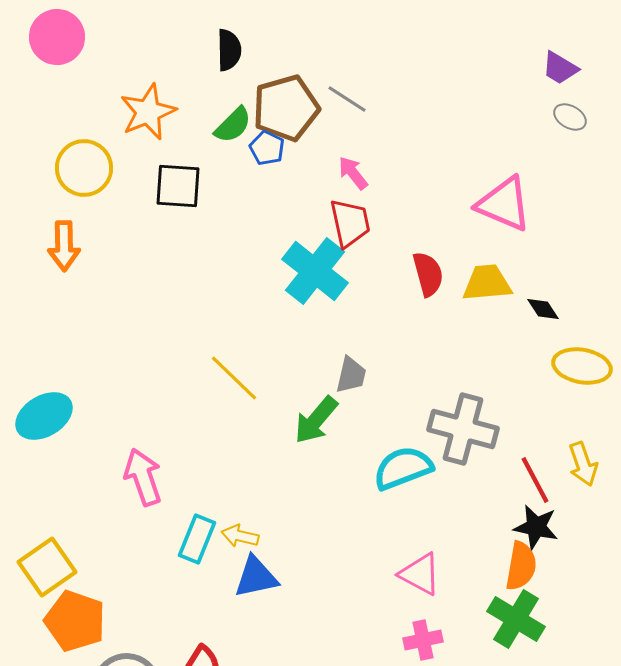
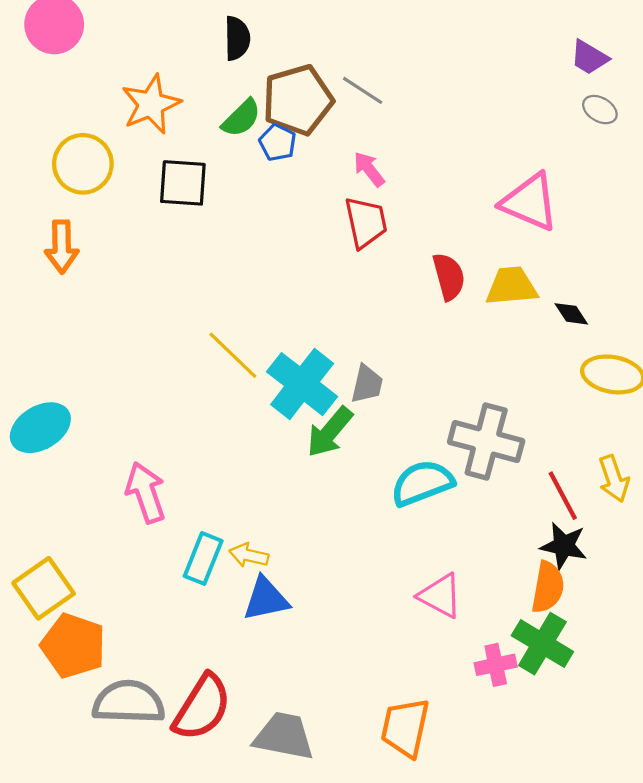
cyan cross: (315, 271) -> (302, 384), moved
yellow line: (234, 378) -> (233, 355), moved
pink cross: (423, 640) -> (496, 665), moved

